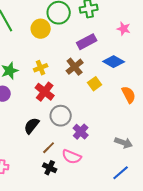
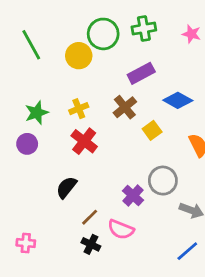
pink star: (124, 29) -> (191, 34), moved
gray circle: (61, 116) -> (163, 181), moved

